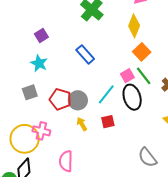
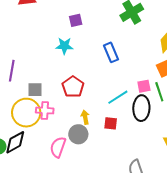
cyan star: (39, 63) -> (64, 46), turned 30
gray square: (30, 92) -> (35, 90), moved
gray circle: (78, 100) -> (78, 134), moved
pink cross: (41, 131) -> (45, 111), turned -30

